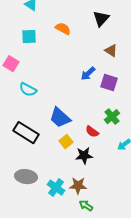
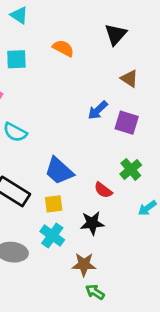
yellow square: (66, 142) -> (54, 204), moved, turned 32
cyan cross: (56, 188) -> (52, 236), moved

